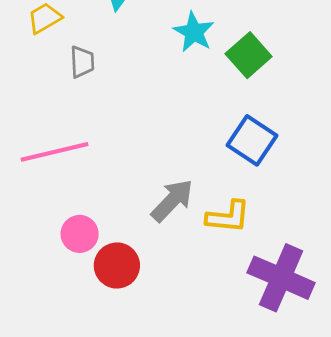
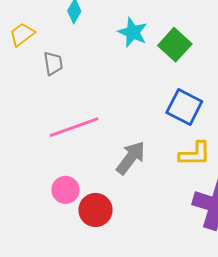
pink line: (55, 152) -> (74, 127), moved
yellow L-shape: (228, 217) -> (195, 154), moved

